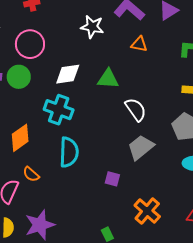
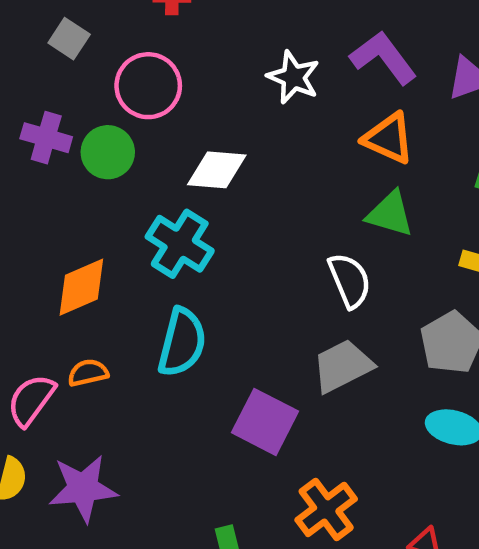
orange triangle: (139, 44) -> (389, 138), size x1.4
green triangle: (108, 79) -> (390, 214), moved
orange semicircle: (31, 174) -> (88, 373), turned 114
purple square: (112, 179) -> (265, 422), size x1.8

